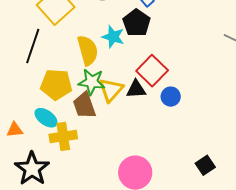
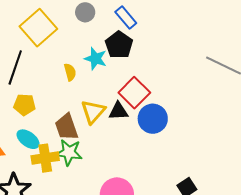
yellow semicircle: (88, 50) -> (70, 72), size x0.6
green star: (92, 82) -> (69, 152), moved
yellow pentagon: (56, 85) -> (25, 105), moved, size x0.7
blue circle: (171, 97) -> (153, 119), size x1.5

